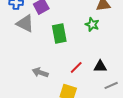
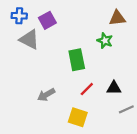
green rectangle: (59, 33) -> (77, 60), moved
gray arrow: (40, 72) -> (46, 95), turned -49

